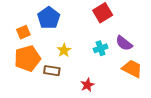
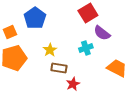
purple semicircle: (124, 43) -> (102, 33), moved
brown rectangle: (52, 71) -> (59, 68), moved

